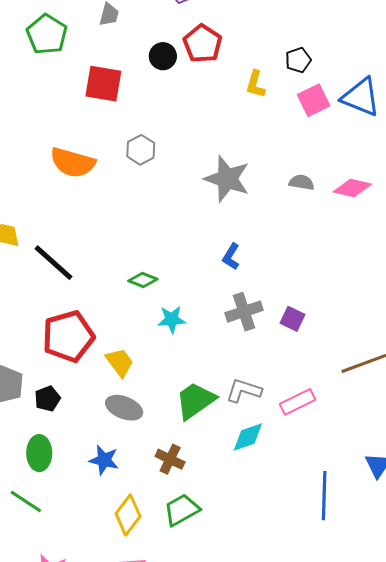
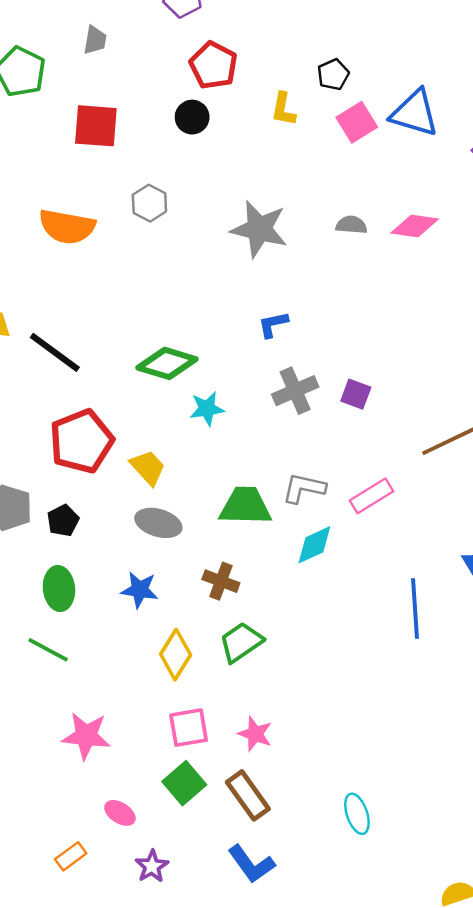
black circle: (163, 56) -> (192, 117), moved
blue L-shape: (231, 257) -> (273, 324), turned 52
green diamond: (143, 280) -> (167, 363), size x1.6
green trapezoid: (195, 401) -> (245, 506), turned 42

